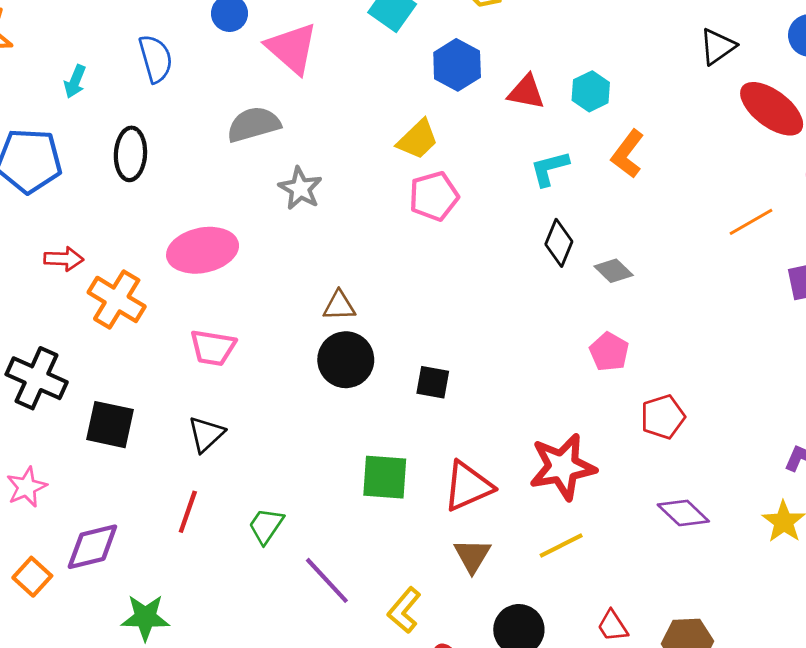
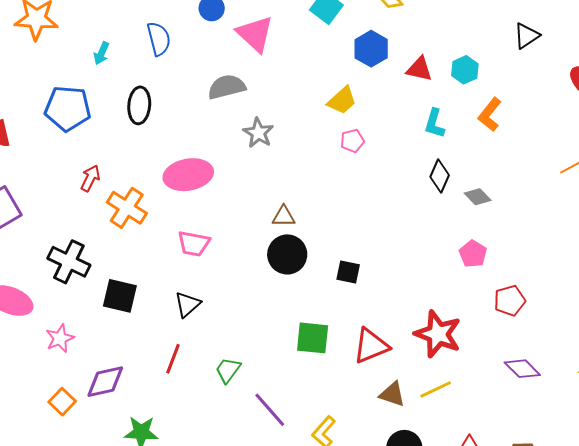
black triangle: (718, 47) -> (527, 36), moved
cyan L-shape: (550, 168) -> (434, 123), turned -60
pink pentagon: (434, 196) -> (352, 141), size x0.7
red arrow: (64, 259) -> (90, 178), turned -68
red star: (562, 467) -> (438, 334), turned 30
brown triangle: (472, 556) -> (392, 394), moved, turned -44

